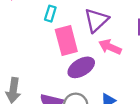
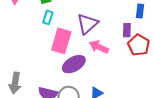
pink rectangle: (66, 41) -> (61, 41), turned 30

